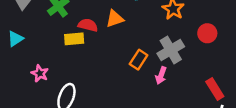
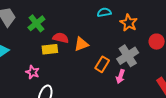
orange triangle: (115, 19) -> (81, 44), moved
pink star: (40, 73) -> (33, 72), moved

